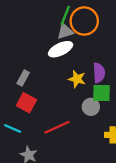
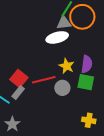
gray rectangle: (23, 78) -> (18, 92), moved
gray circle: (91, 107) -> (62, 88), moved
red line: (57, 127) -> (44, 80), moved

